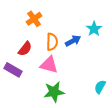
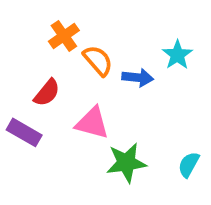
blue arrow: (73, 41) -> (138, 78), turned 35
orange semicircle: (52, 42) -> (98, 61), moved, turned -42
green star: (54, 92) -> (126, 163), moved

